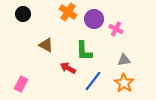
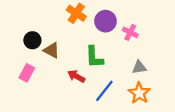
black circle: (23, 14) -> (32, 40), moved
pink rectangle: (21, 84) -> (27, 73), moved

